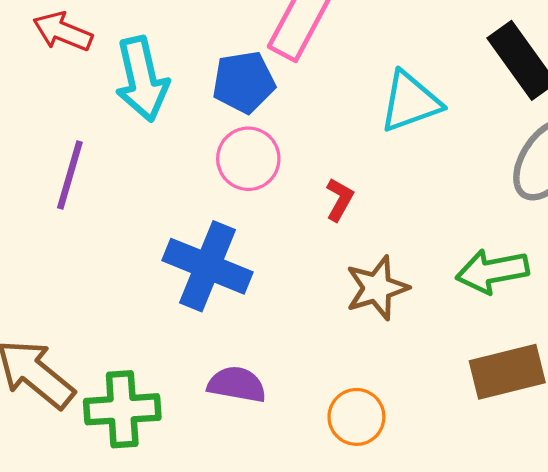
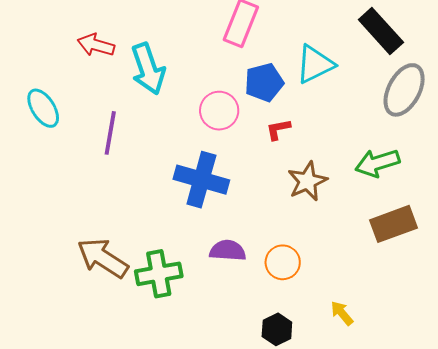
blue pentagon: (244, 82) -> (264, 82), moved
red L-shape: (340, 199) -> (278, 129), turned -124
orange circle: (356, 417) -> (283, 262), moved

